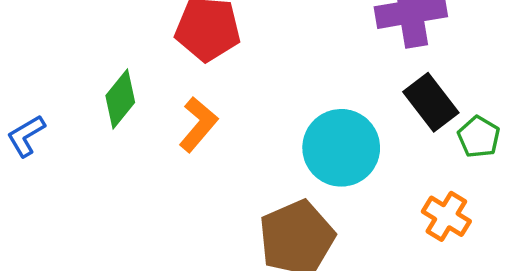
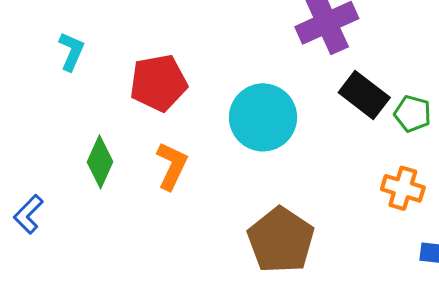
cyan circle: (341, 148) -> (263, 117), moved

